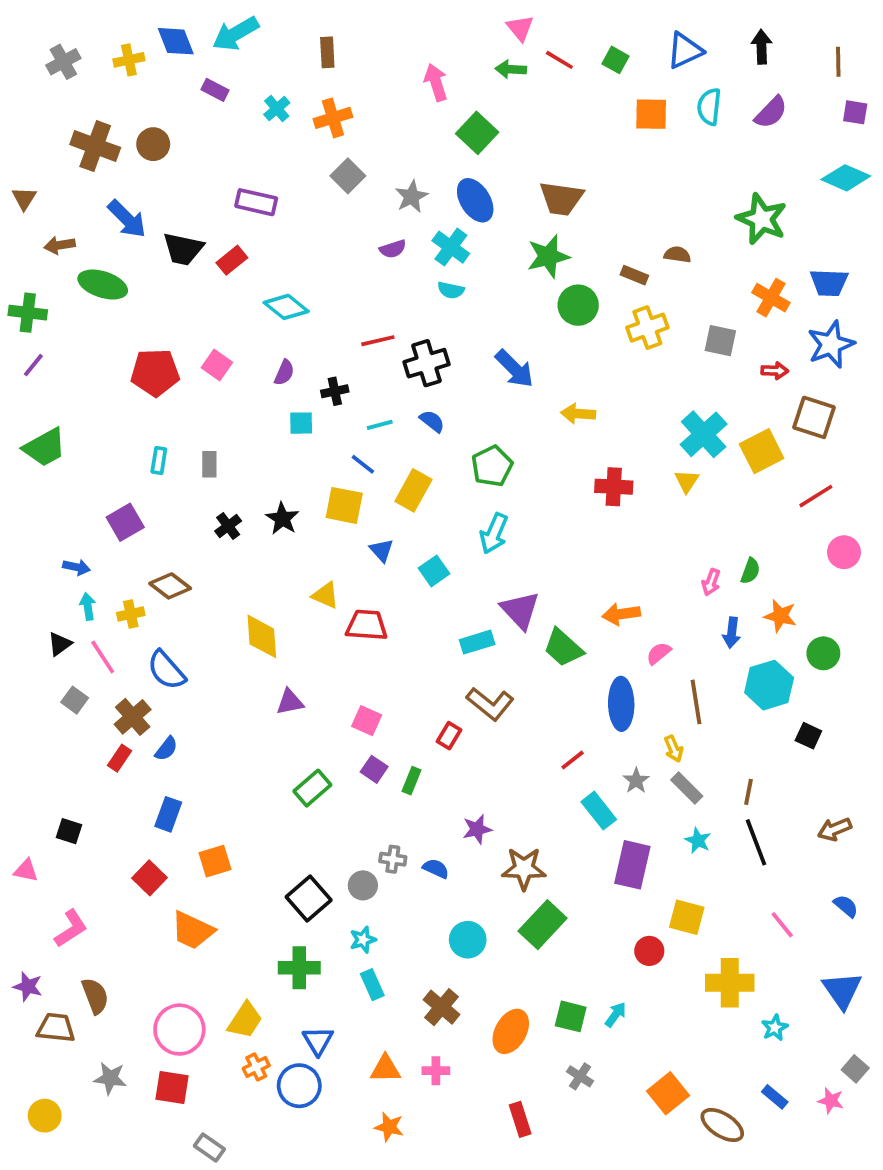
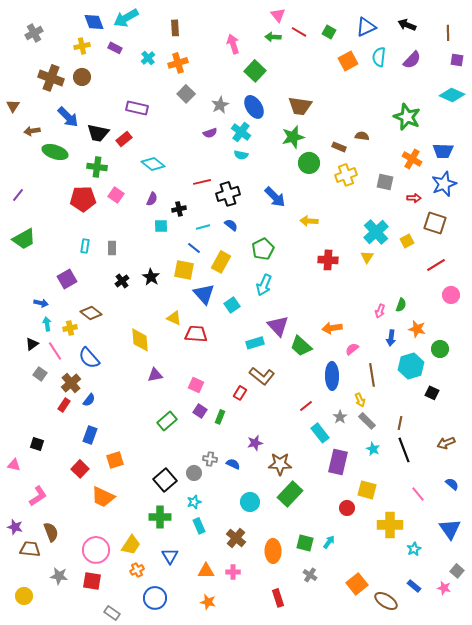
black arrow: (762, 47) -> (407, 25), turned -66
yellow cross: (129, 60) -> (82, 46), moved
orange square: (651, 114) -> (348, 61), turned -30
green cross: (28, 313) -> (97, 167), moved
yellow square: (762, 451) -> (407, 241), size x0.6
blue triangle: (382, 550) -> (204, 294), size x1.6
orange ellipse: (511, 1031) -> (273, 551), turned -30
blue circle: (299, 1086) -> (155, 598), moved

